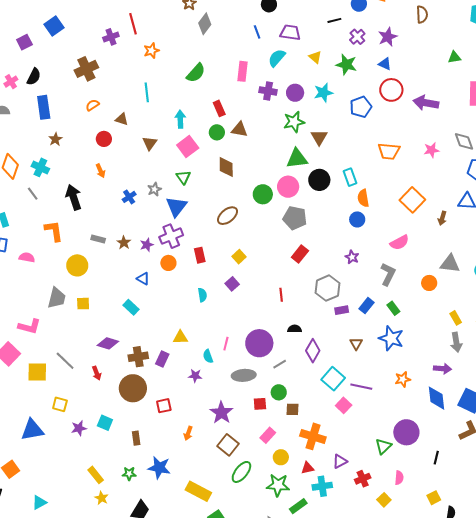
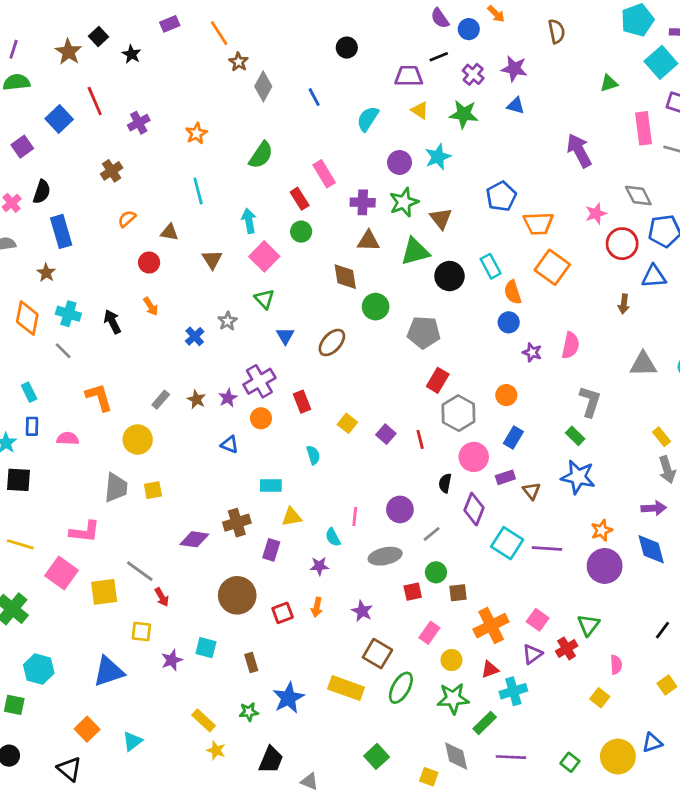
red line: (133, 24) -> (95, 101), moved
blue line: (257, 32) -> (314, 97), moved
purple trapezoid: (290, 33) -> (409, 76), moved
purple star: (388, 37) -> (514, 69), turned -30
brown cross: (86, 69) -> (112, 171), size x0.7
pink rectangle: (242, 71) -> (324, 174), moved, turned -30
red circle: (391, 90) -> (622, 244), moved
purple cross: (268, 91) -> (363, 202), moved
purple arrow: (426, 103) -> (579, 151), turned 60
blue pentagon: (361, 107) -> (501, 196), moved
brown triangle: (239, 129) -> (368, 241), moved
brown star: (55, 139) -> (46, 273), moved
brown diamond: (226, 167) -> (345, 277), moved
pink circle: (288, 187) -> (474, 457), moved
black arrow: (74, 197) -> (112, 322), moved, size x0.7
orange square: (412, 200) -> (552, 267), moved
blue triangle: (176, 207) -> (285, 336), moved, size x0.6
gray rectangle: (98, 239) -> (161, 400), turned -56
pink semicircle: (399, 243) -> (571, 345), turned -42
yellow square: (239, 257) -> (347, 423), moved
purple star: (352, 257) -> (532, 352), moved
gray L-shape: (388, 274) -> (590, 401), moved
orange circle: (429, 283) -> (506, 395), moved
purple square: (232, 284) -> (386, 434), moved
gray hexagon: (328, 288) -> (458, 413), moved
blue rectangle: (366, 306) -> (513, 438), moved
cyan rectangle: (131, 307) -> (271, 485), moved, turned -35
purple rectangle: (342, 310) -> (505, 477), moved
black semicircle: (295, 329) -> (445, 483), turned -72
purple circle: (259, 343) -> (400, 509), size x0.7
brown cross: (138, 357) -> (237, 523), moved
red arrow: (97, 373) -> (162, 597), moved
pink square: (344, 405) -> (538, 620), moved
purple star: (221, 413) -> (362, 611), size x0.7
purple circle: (406, 432) -> (605, 566), moved
orange arrow: (188, 433) -> (317, 607), moved
orange cross: (313, 436) -> (491, 626), turned -35
black line: (436, 458) -> (663, 630), turned 32
blue star: (159, 468) -> (288, 698), turned -30
red cross: (363, 479) -> (567, 648), moved
yellow rectangle: (198, 491) -> (346, 688), moved
cyan triangle: (39, 502) -> (132, 741), moved

